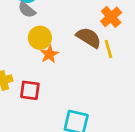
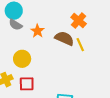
yellow circle: (40, 38) -> (22, 59), moved
orange star: (49, 54) -> (37, 31), moved

